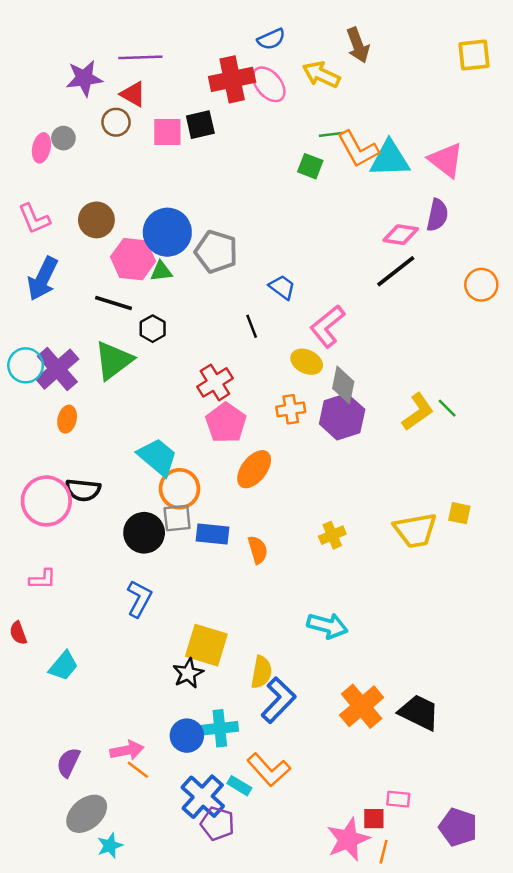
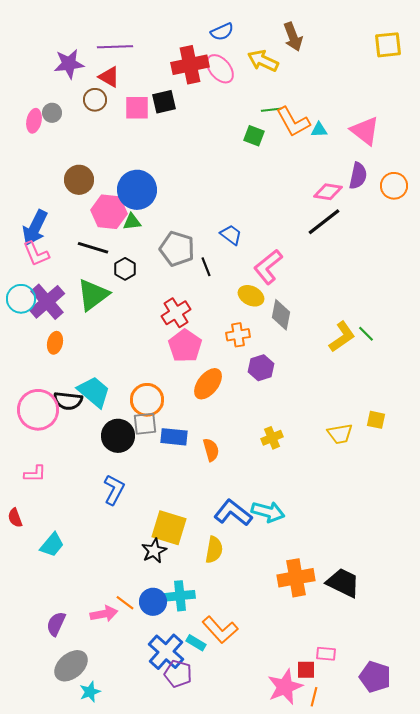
cyan triangle: (390, 159) -> (319, 130), size x0.5
pink L-shape: (34, 219) -> (36, 254), moved
gray pentagon: (216, 252) -> (177, 249), moved
orange circle: (481, 285) -> (394, 186), moved
purple hexagon: (342, 417) -> (261, 368), moved, size x0.7
cyan trapezoid: (158, 457) -> (94, 392), moved
yellow trapezoid: (415, 530) -> (340, 434), size x0.7
blue L-shape: (278, 700) -> (233, 513), moved, turned -96
orange cross: (362, 706) -> (296, 578), turned 30
orange line: (138, 770) -> (125, 603), moved

